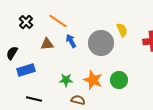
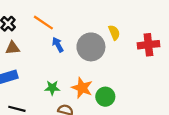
brown triangle: (47, 44) -> (12, 48), moved
green circle: (119, 80) -> (105, 97), moved

